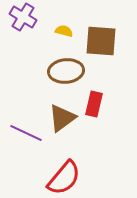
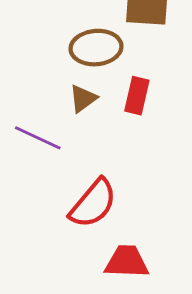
brown triangle: (62, 118) -> (83, 99), moved, size x0.7

